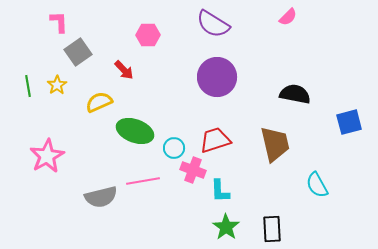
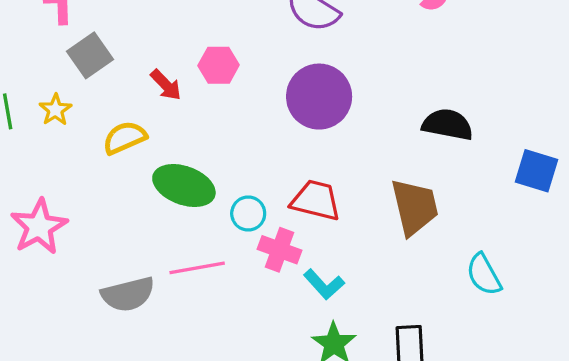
pink hexagon: (148, 35) -> (219, 65), moved
blue square: (349, 122) -> (537, 171), turned 32
red trapezoid: (215, 140) -> (316, 200), turned 32
cyan L-shape: (220, 191) -> (324, 284), turned -40

